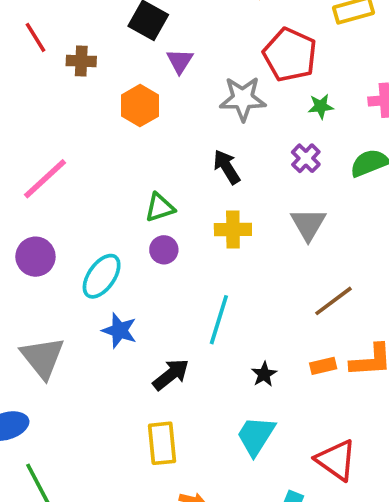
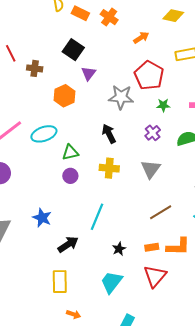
cyan ellipse: (102, 276) -> (44, 134), moved, turned 30
red triangle: (336, 460) -> (155, 276), moved, turned 30

